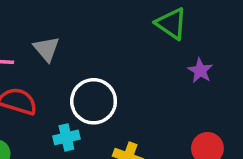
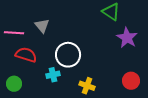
purple star: (200, 71) -> (127, 38), size x1.5

